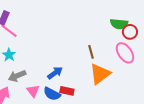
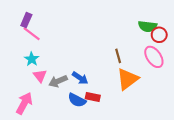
blue arrow: (55, 73) -> (80, 78), turned 70
gray arrow: (17, 76) -> (58, 81), moved
pink triangle: (33, 91) -> (40, 76), moved

